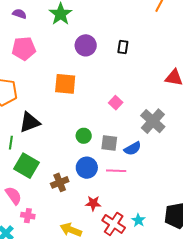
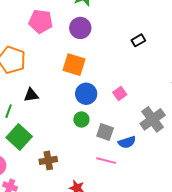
purple circle: (86, 45) -> (80, 28), moved
black rectangle: (123, 47) -> (138, 40), turned 40
black triangle: (30, 122) -> (31, 95), size x0.7
blue circle: (87, 168) -> (86, 94), moved

